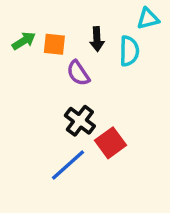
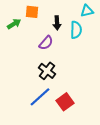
orange square: (54, 44) -> (32, 12), moved
purple semicircle: (78, 73) -> (46, 43), turned -105
red square: (111, 143) -> (65, 102), moved

